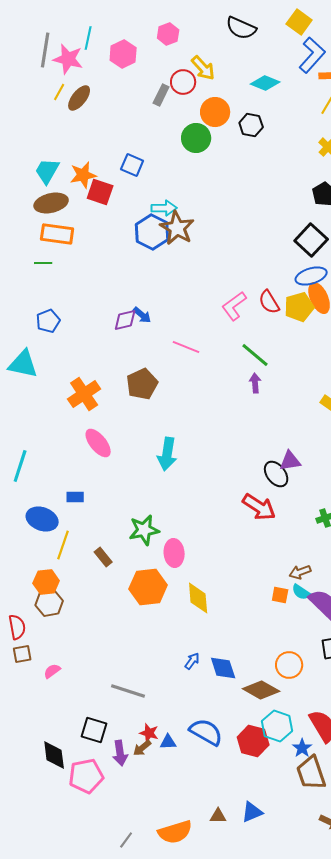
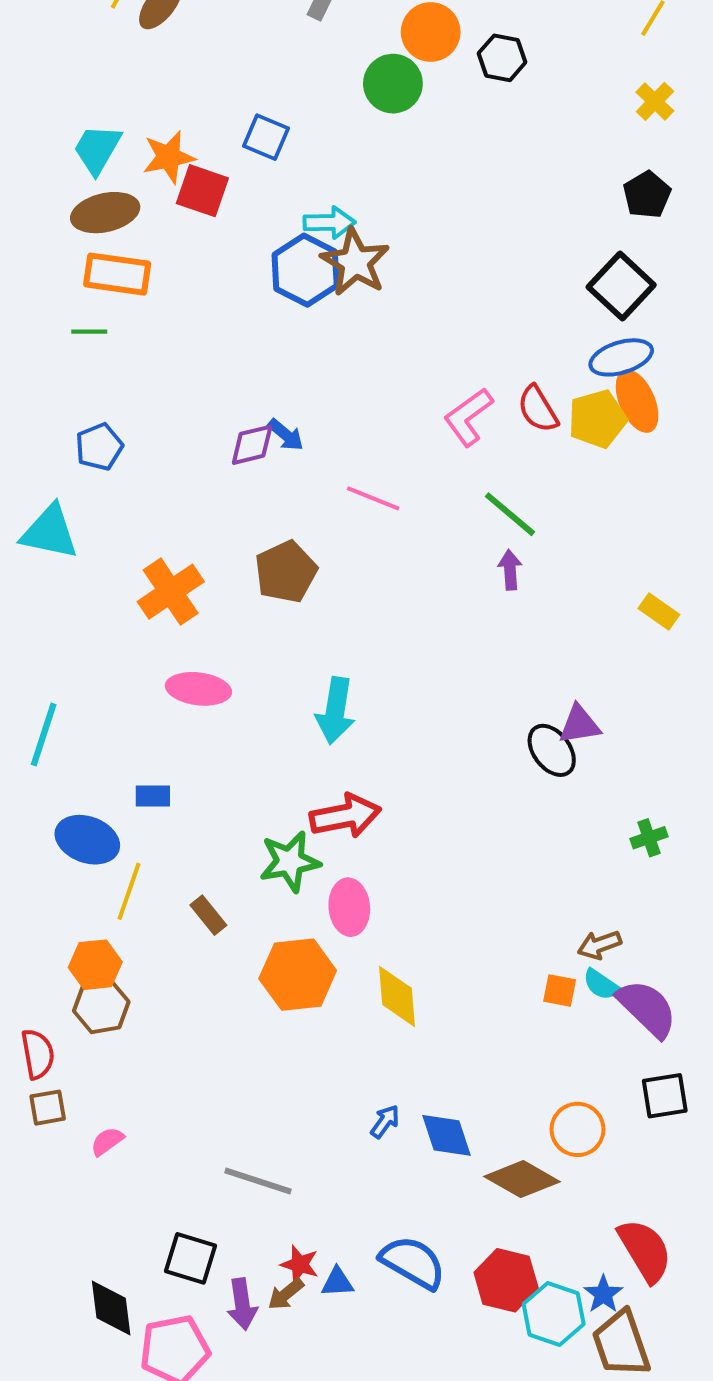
pink ellipse: (98, 443) -> (198, 689), turned -44
red arrow: (259, 507) -> (345, 816), moved, turned -44
cyan hexagon: (277, 726) -> (554, 1314), moved

